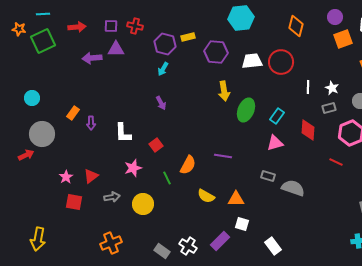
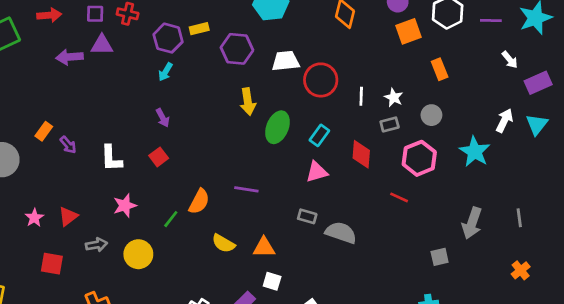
red circle: (281, 62) -> (321, 80), moved
purple arrow: (91, 123) -> (68, 145), turned -40
red square: (156, 145) -> (159, 157), moved
green line: (167, 178) -> (171, 219), turned 64
red square: (74, 202) -> (52, 264), moved

